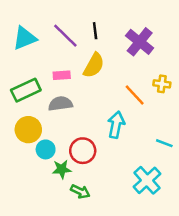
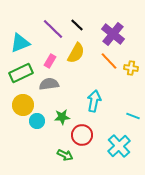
black line: (95, 31) -> (77, 25), turned -40
cyan triangle: (25, 38) -> (20, 43), moved
pink rectangle: (62, 75) -> (50, 61), turned -56
orange line: (135, 95) -> (109, 61), moved
red circle: (83, 151) -> (82, 135), moved
green star: (62, 169) -> (62, 117), moved

